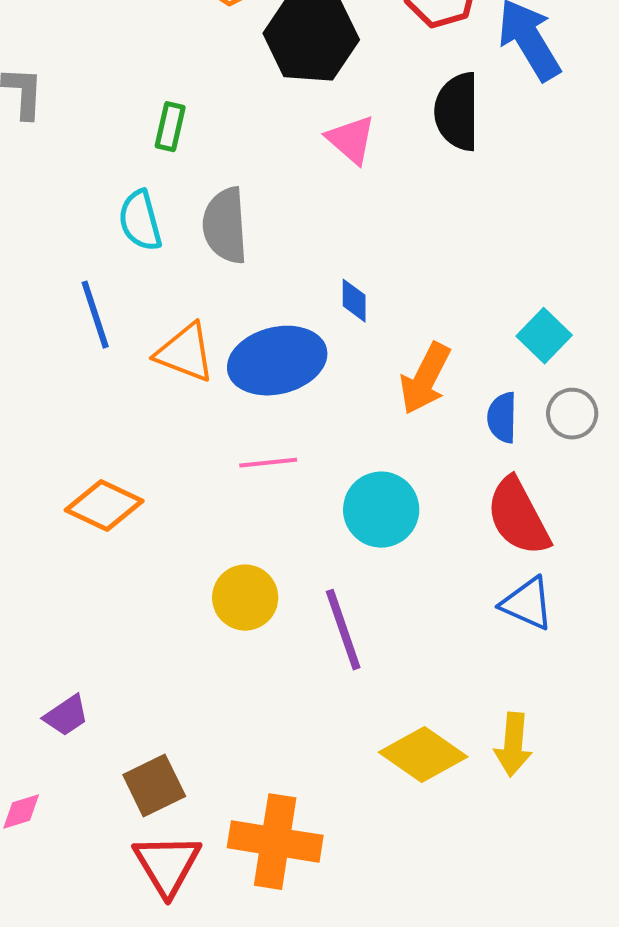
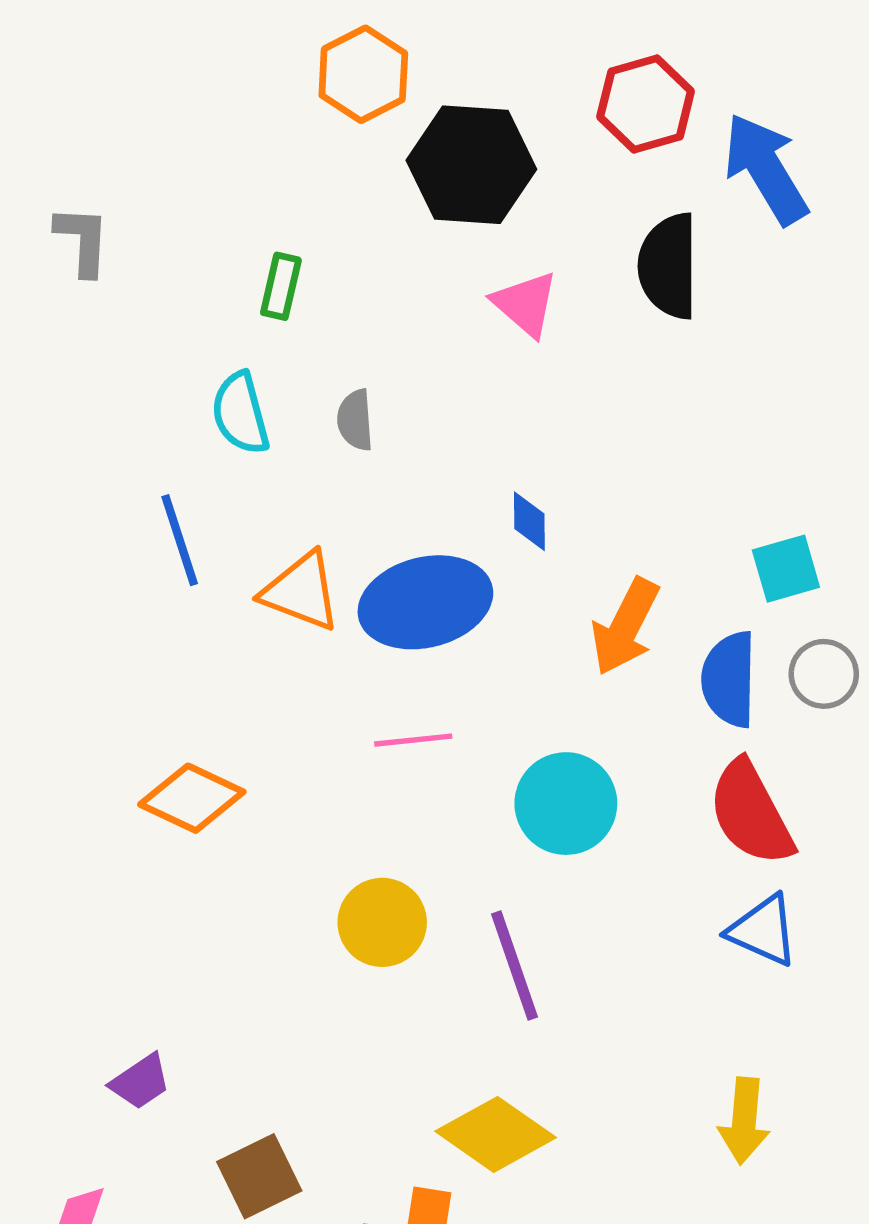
gray semicircle: (225, 226) -> (355, 420), size x0.6
cyan square: (544, 336) -> (786, 569), turned 30
blue semicircle: (502, 418) -> (729, 679), size x1.4
yellow diamond: (423, 755) -> (496, 1134), moved

